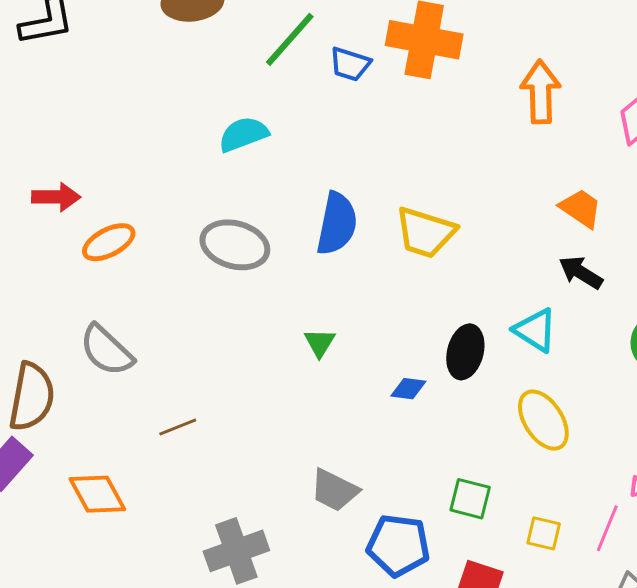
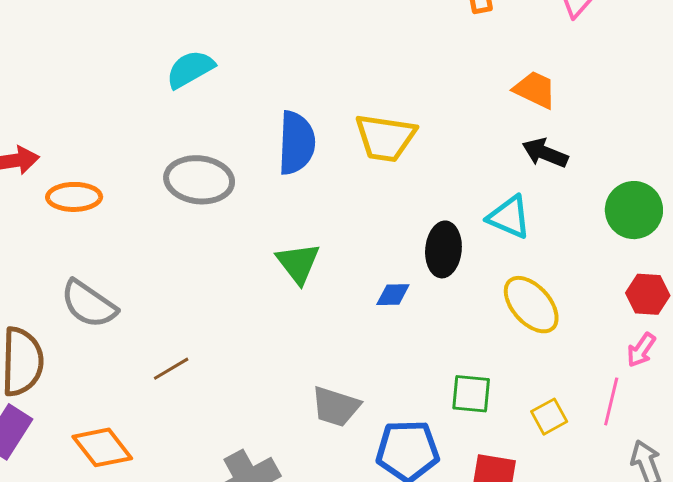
orange ellipse: (109, 242) -> (74, 197), turned 36
green triangle: (320, 343) -> (298, 263), size x1.4
yellow square: (544, 533) -> (549, 417), turned -33

